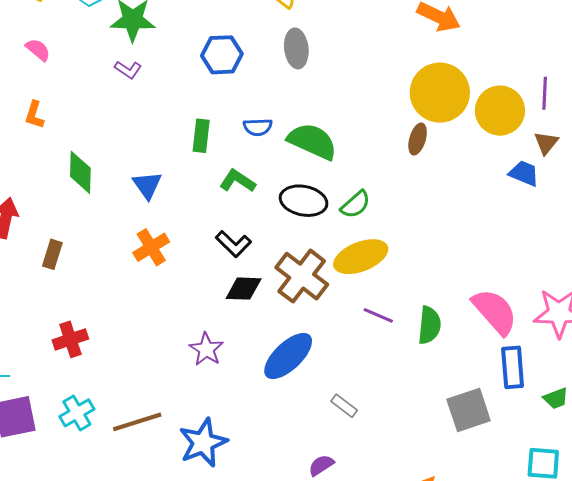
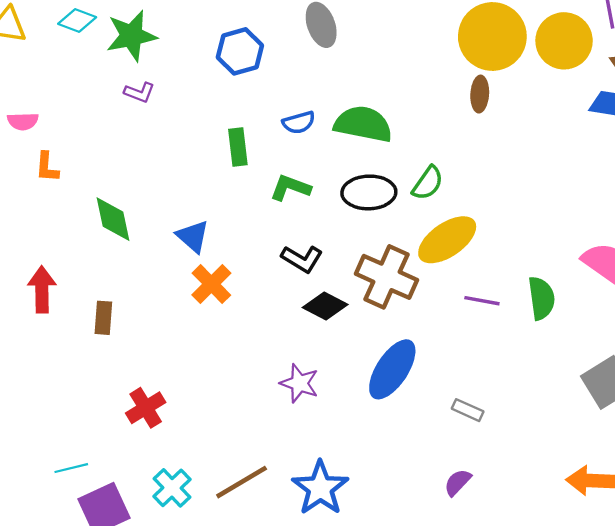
pink semicircle: (38, 50) -> (23, 121), moved, turned 152
blue triangle: (147, 185) -> (193, 236), moved
black diamond: (244, 289) -> (325, 306), turned 39

